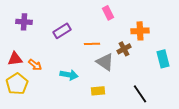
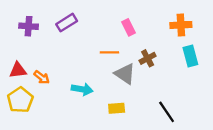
pink rectangle: (108, 13) -> (129, 27), moved
purple rectangle: (62, 31) -> (67, 23), moved
orange cross: (140, 31) -> (181, 25), moved
cyan rectangle: (163, 59) -> (190, 56), moved

